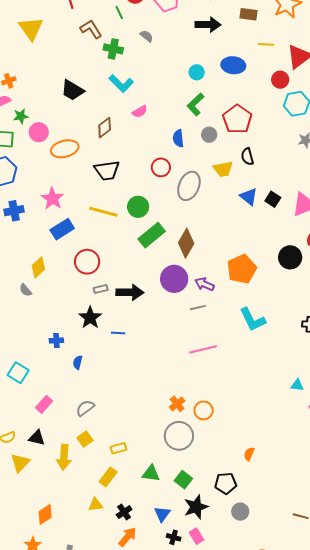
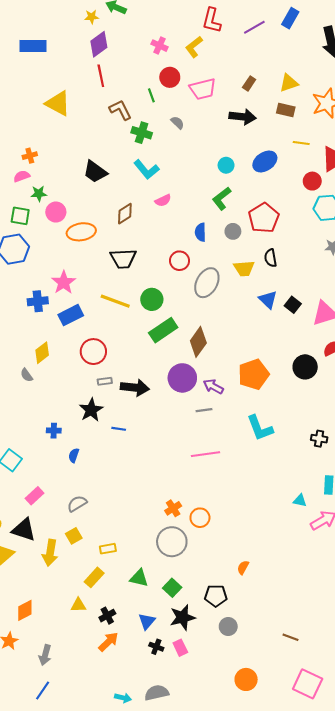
yellow triangle: (31, 28) -> (58, 103), turned -32
blue ellipse: (233, 65) -> (265, 161), turned -45
blue cross: (14, 211) -> (38, 301), moved
black triangle: (37, 438) -> (24, 530), size x1.4

